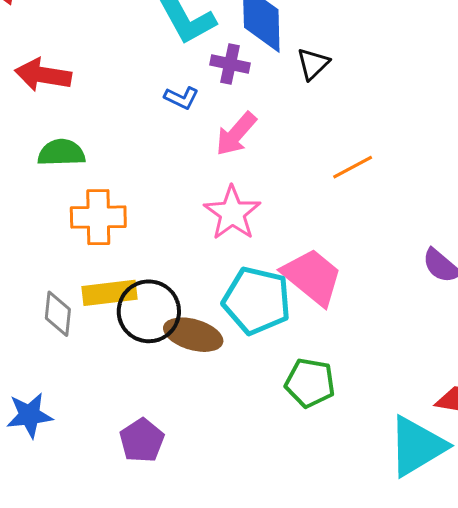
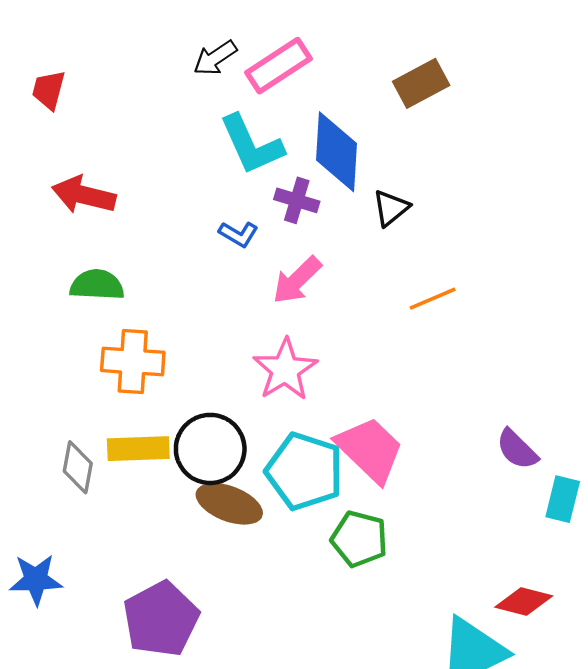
orange line: (353, 167) -> (433, 299), moved
black circle: (149, 311) -> (210, 449), moved
green pentagon: (310, 383) -> (359, 539), moved
purple pentagon: (142, 440) -> (161, 619), size x1.5

